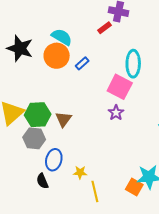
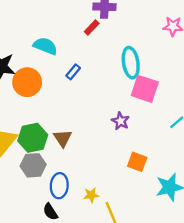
orange circle: (57, 56) -> (27, 82), moved
pink square: (120, 87) -> (145, 89), moved
orange square: (134, 187) -> (137, 162), moved

